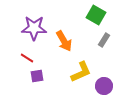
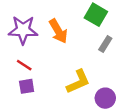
orange arrow: (64, 41) -> (58, 31), moved
red line: (27, 58) -> (24, 65), moved

